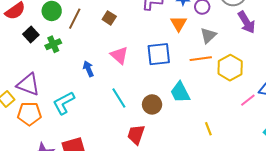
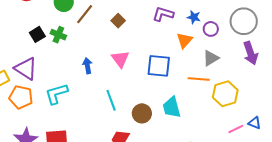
black square: (31, 35) -> (37, 34), moved
green cross: (53, 44) -> (58, 35), turned 35

